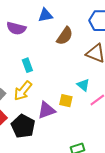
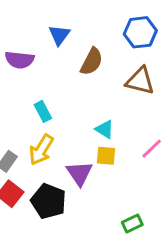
blue triangle: (45, 15) -> (59, 35), turned -35
cyan triangle: (83, 85) -> (105, 129), moved
purple triangle: (46, 110) -> (79, 173), turned -36

